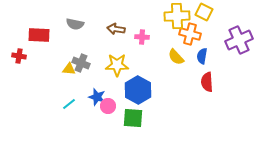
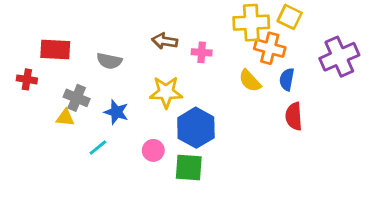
gray semicircle: (75, 24) -> (109, 61), moved
gray cross: (81, 63) -> (77, 98), moved
yellow triangle: (69, 69) -> (65, 118), moved
blue star: (97, 97) -> (116, 112), moved

